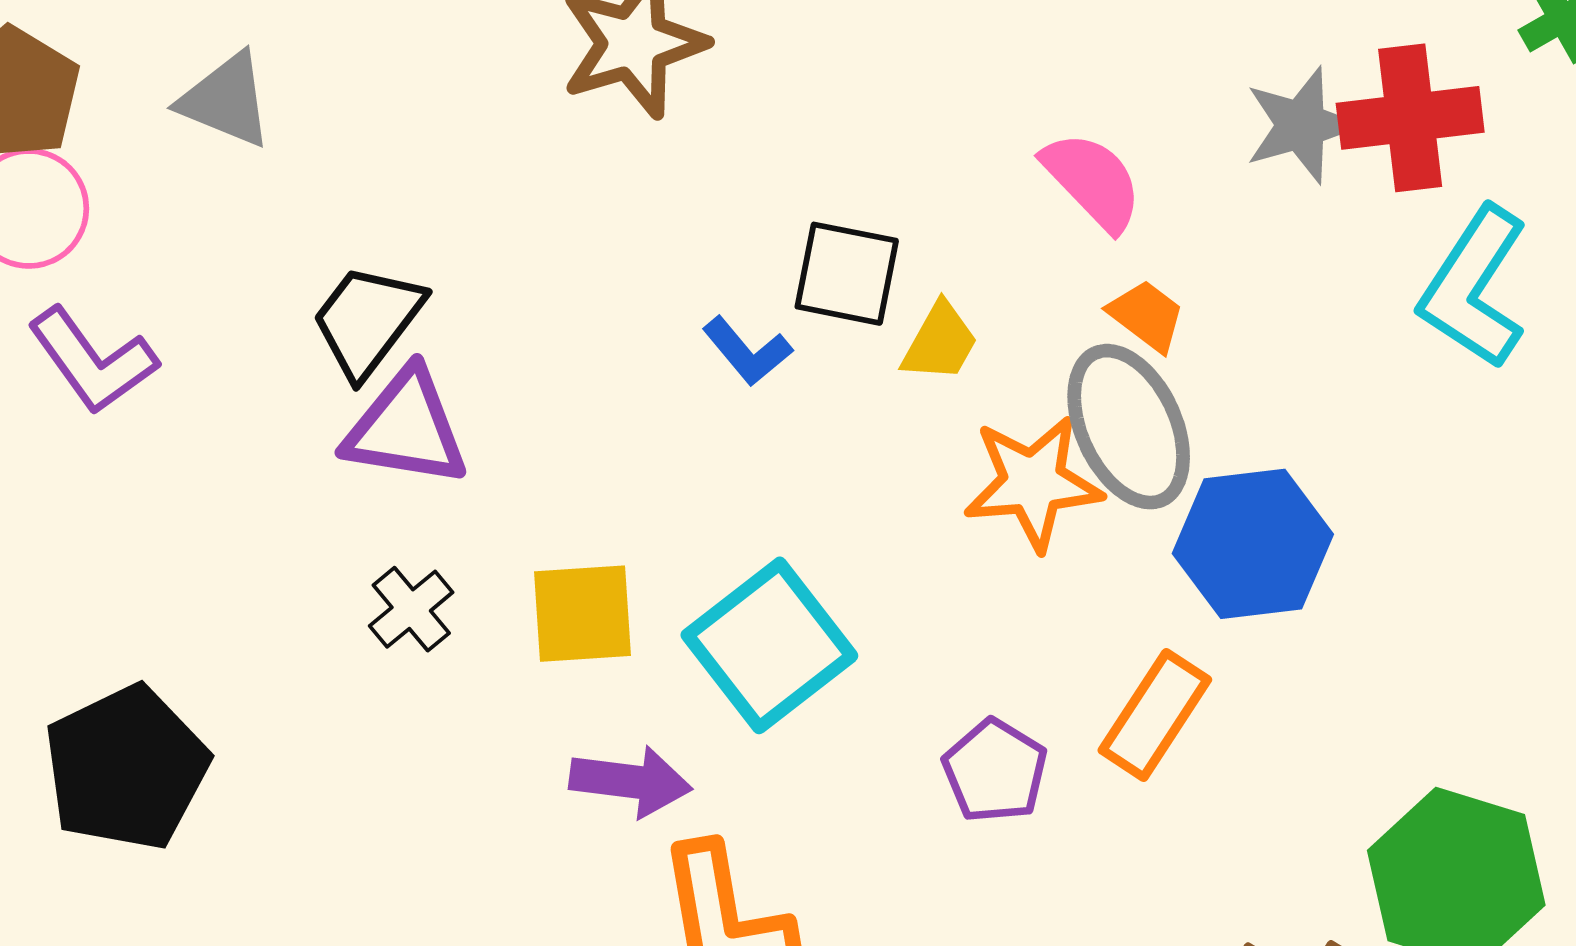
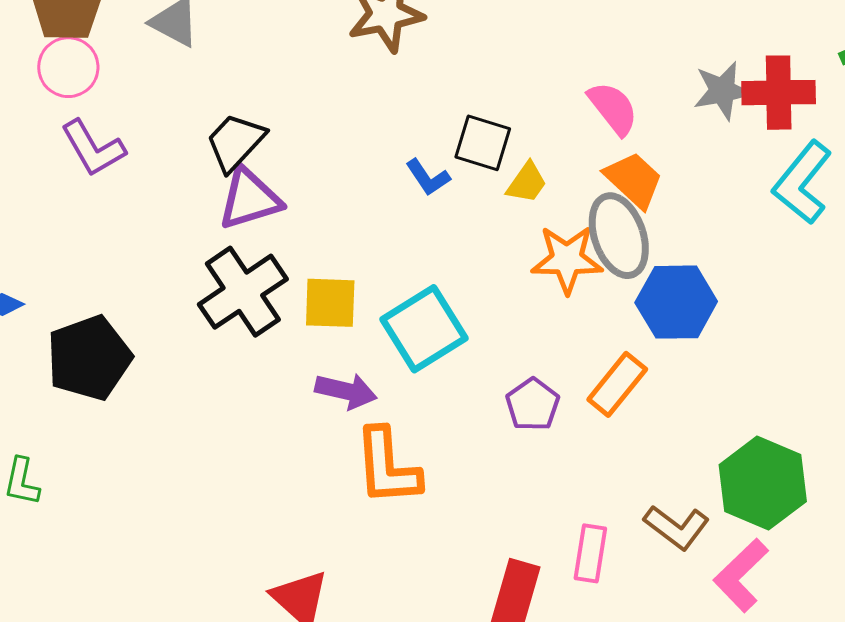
orange trapezoid: (1147, 316) -> (634, 180), size x1.5
purple triangle: (406, 428) -> (250, 199), turned -32
black cross: (411, 609) -> (243, 292), size x2.0

